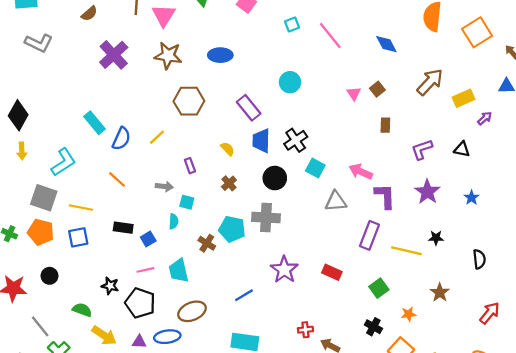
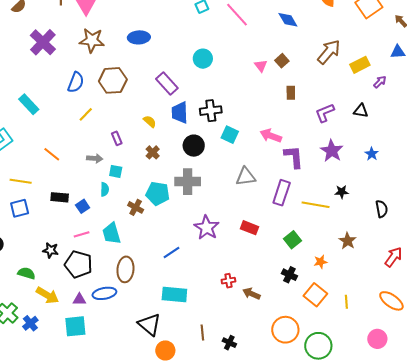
blue semicircle: (121, 139) -> (76, 82), moved
black cross: (296, 140) -> (211, 111), turned 30
gray triangle: (336, 201) -> (246, 177), moved
brown ellipse: (192, 311) -> (125, 269), turned -60

